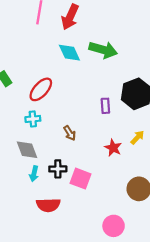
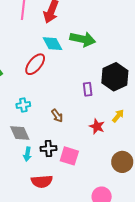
red ellipse: (41, 89) -> (35, 64), moved

